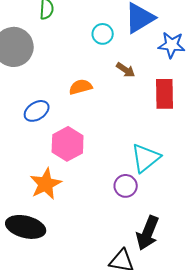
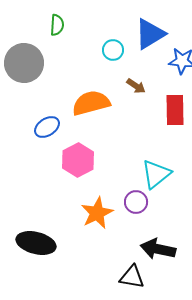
orange semicircle: (81, 87) -> (91, 103), size x1.6
orange star: (46, 184) -> (97, 213), moved
black arrow: (148, 233) -> (158, 249), turned 80

